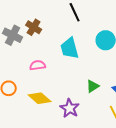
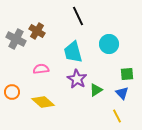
purple star: (70, 108) -> (77, 79), moved

